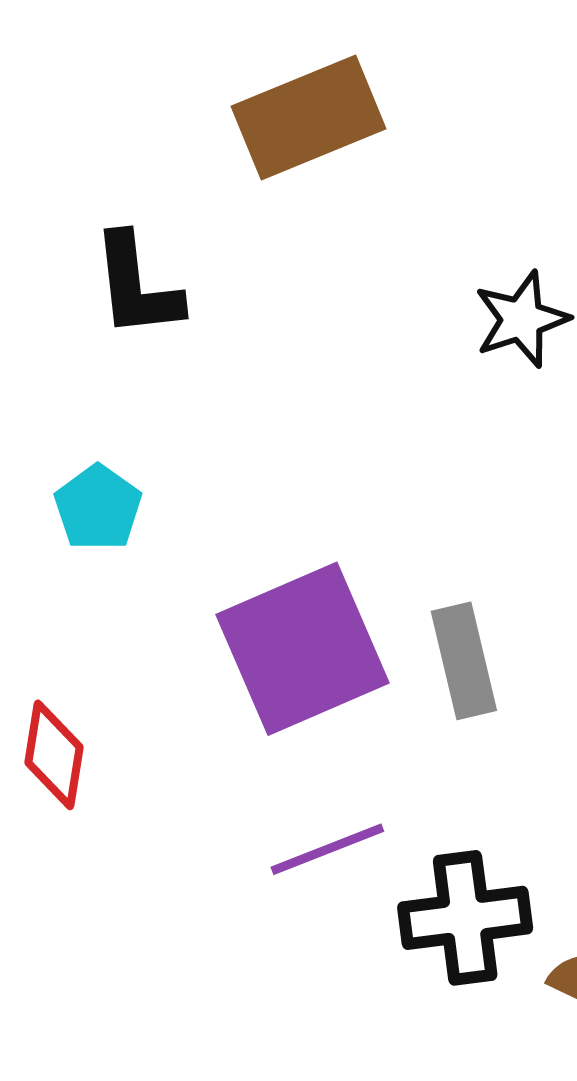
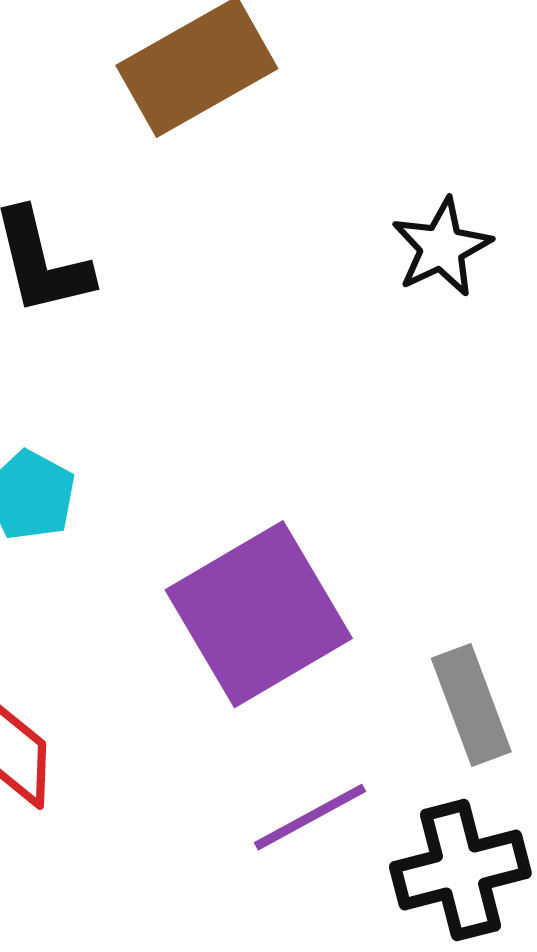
gray rectangle: (464, 661) -> (471, 705), moved

